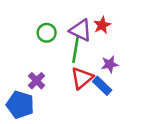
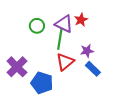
purple cross: (37, 81) -> (17, 67), moved, size x1.5
blue rectangle: (102, 86) -> (93, 69), moved
blue pentagon: (20, 105) -> (42, 83), moved

